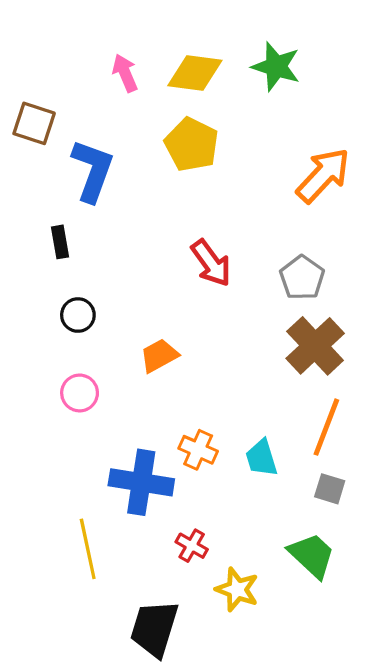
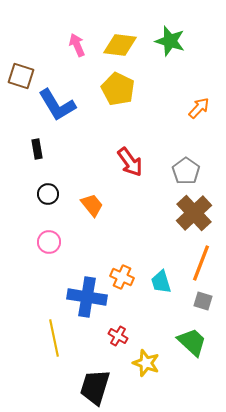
blue L-shape: (93, 170) -> (57, 105), turned 129
orange arrow: (323, 175) -> (199, 108), size x0.6
orange trapezoid: (159, 356) -> (92, 205), moved, turned 80

